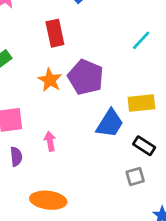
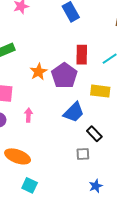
red rectangle: (55, 33) -> (82, 55), moved
yellow rectangle: (141, 103) -> (100, 91), moved

